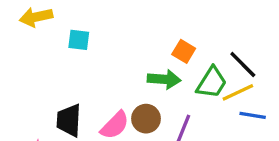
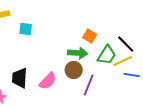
brown circle: (146, 119) -> (74, 70), moved

